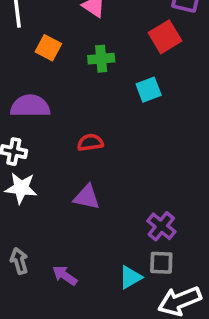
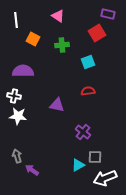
red semicircle: (90, 142) -> (88, 91), moved
purple triangle: (87, 197) -> (57, 105), moved
purple cross: (161, 226) -> (83, 132), moved
purple arrow: (65, 275) -> (32, 170), moved

